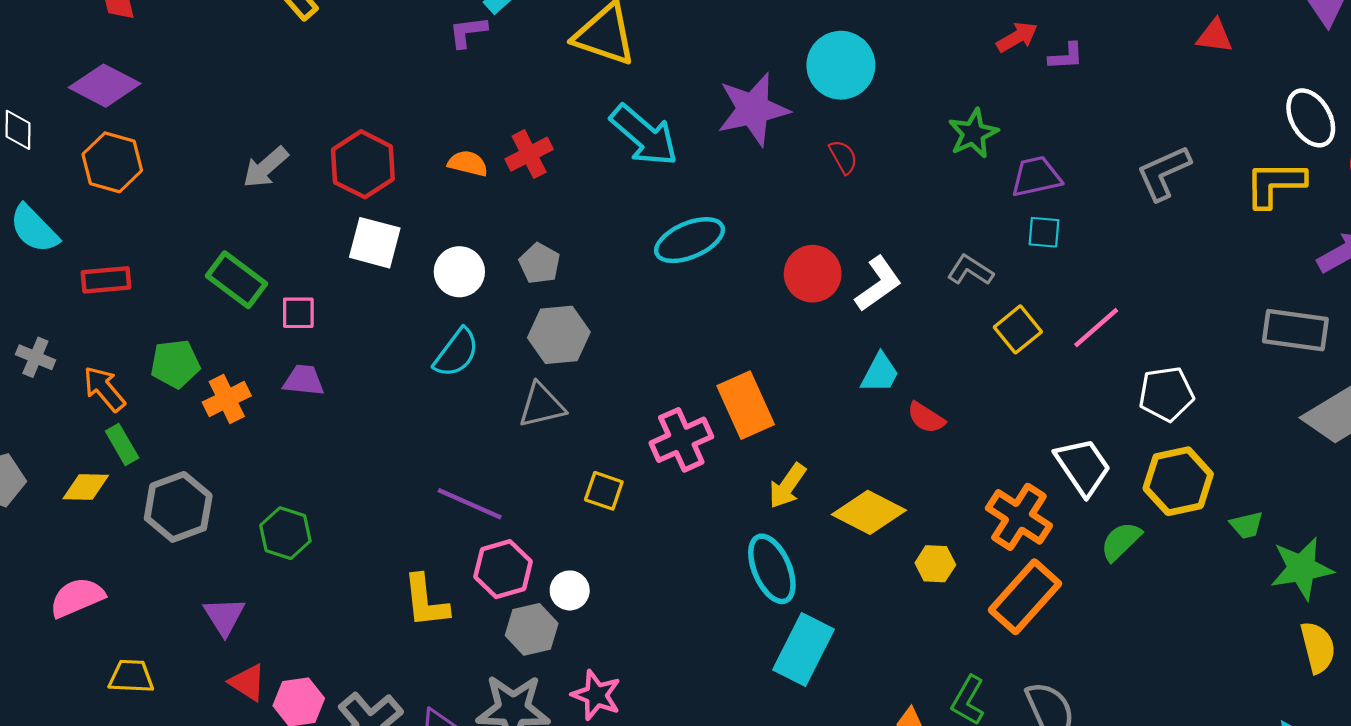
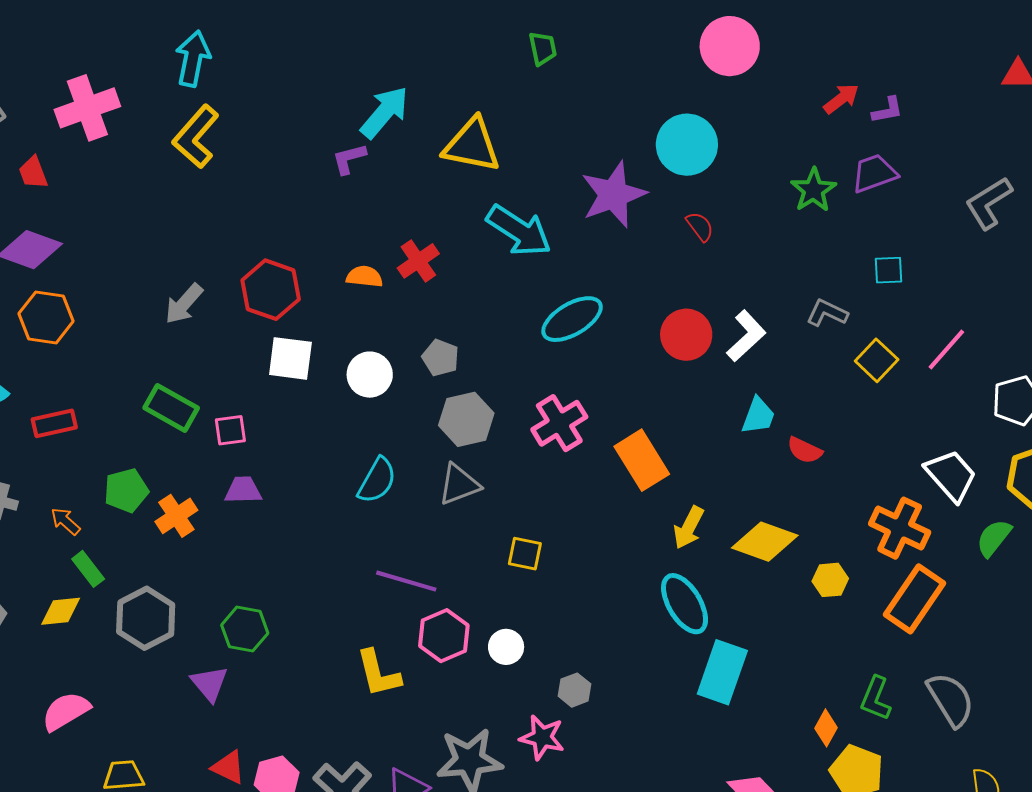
purple trapezoid: (1036, 177) -> (874, 173), moved
cyan semicircle: (456, 353) -> (377, 480), moved
orange arrow: (104, 389) -> (65, 521), size x0.7
pink cross: (681, 440) -> (559, 423), moved
purple triangle: (224, 616) -> (209, 683), moved
gray hexagon: (532, 629) -> (575, 690), moved, size x0.7

